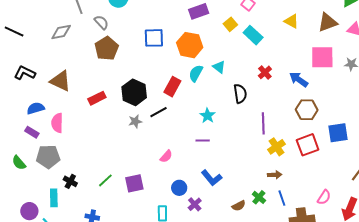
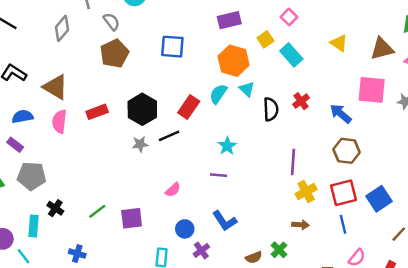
gray diamond: (61, 32) -> (62, 28), turned -45
orange hexagon: (190, 45) -> (234, 61), moved
black semicircle: (240, 94) -> (271, 109), moved
pink semicircle: (57, 123) -> (59, 121), moved
blue square: (338, 133) -> (379, 199), moved, turned -30
blue line: (282, 198) -> (343, 224), moved

